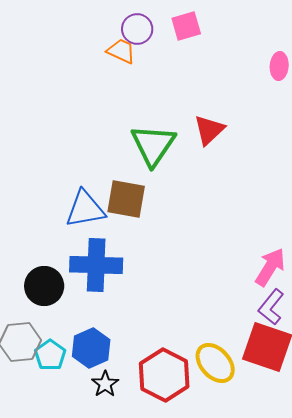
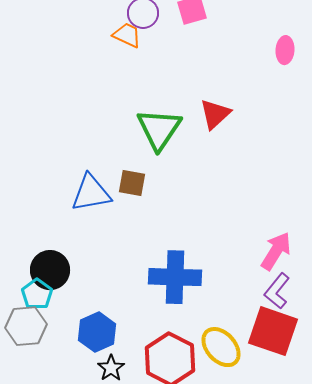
brown square: (126, 199) -> (132, 183), size x0.7
blue cross: (96, 265) -> (175, 277), moved
cyan pentagon: (50, 355) -> (37, 294), moved

